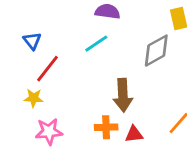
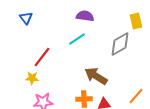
blue triangle: (32, 41) -> (26, 18), moved
brown arrow: (123, 95) -> (96, 76), turned 125

